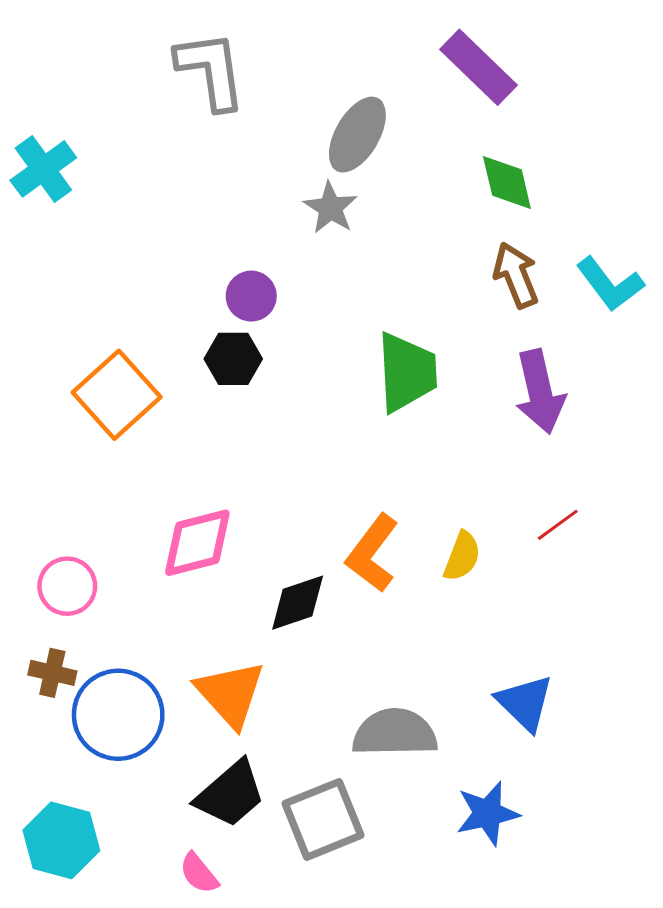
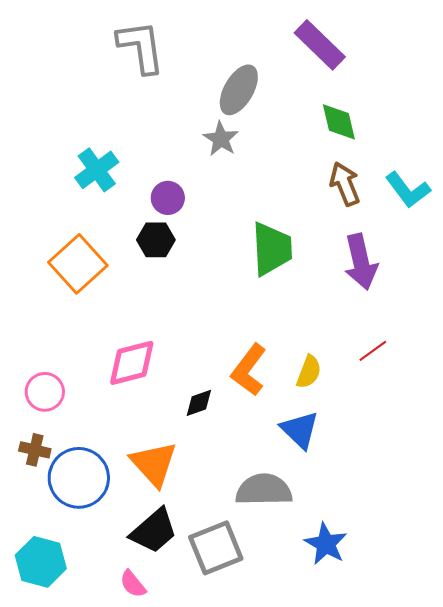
cyan cross: (43, 169) -> (97, 170), moved
black diamond: (298, 603) -> (199, 403), size x0.7
blue triangle: (525, 703) -> (300, 430), moved
blue star: (487, 813) -> (326, 544), turned -30

